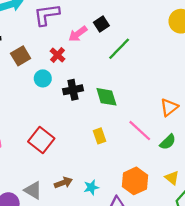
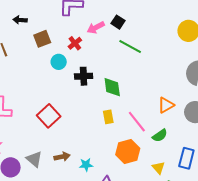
black square: (101, 24) -> (118, 22), turned -32
green line: (119, 49) -> (130, 46), turned 65
yellow rectangle: (99, 136) -> (108, 117), moved
orange hexagon: (135, 181) -> (128, 151), moved

